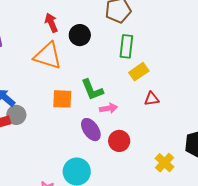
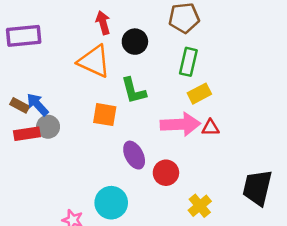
green L-shape: (92, 90) -> (134, 91), moved
pink arrow: (109, 108) -> (180, 124), moved, size x1.8
yellow cross: (164, 163) -> (200, 206), moved

